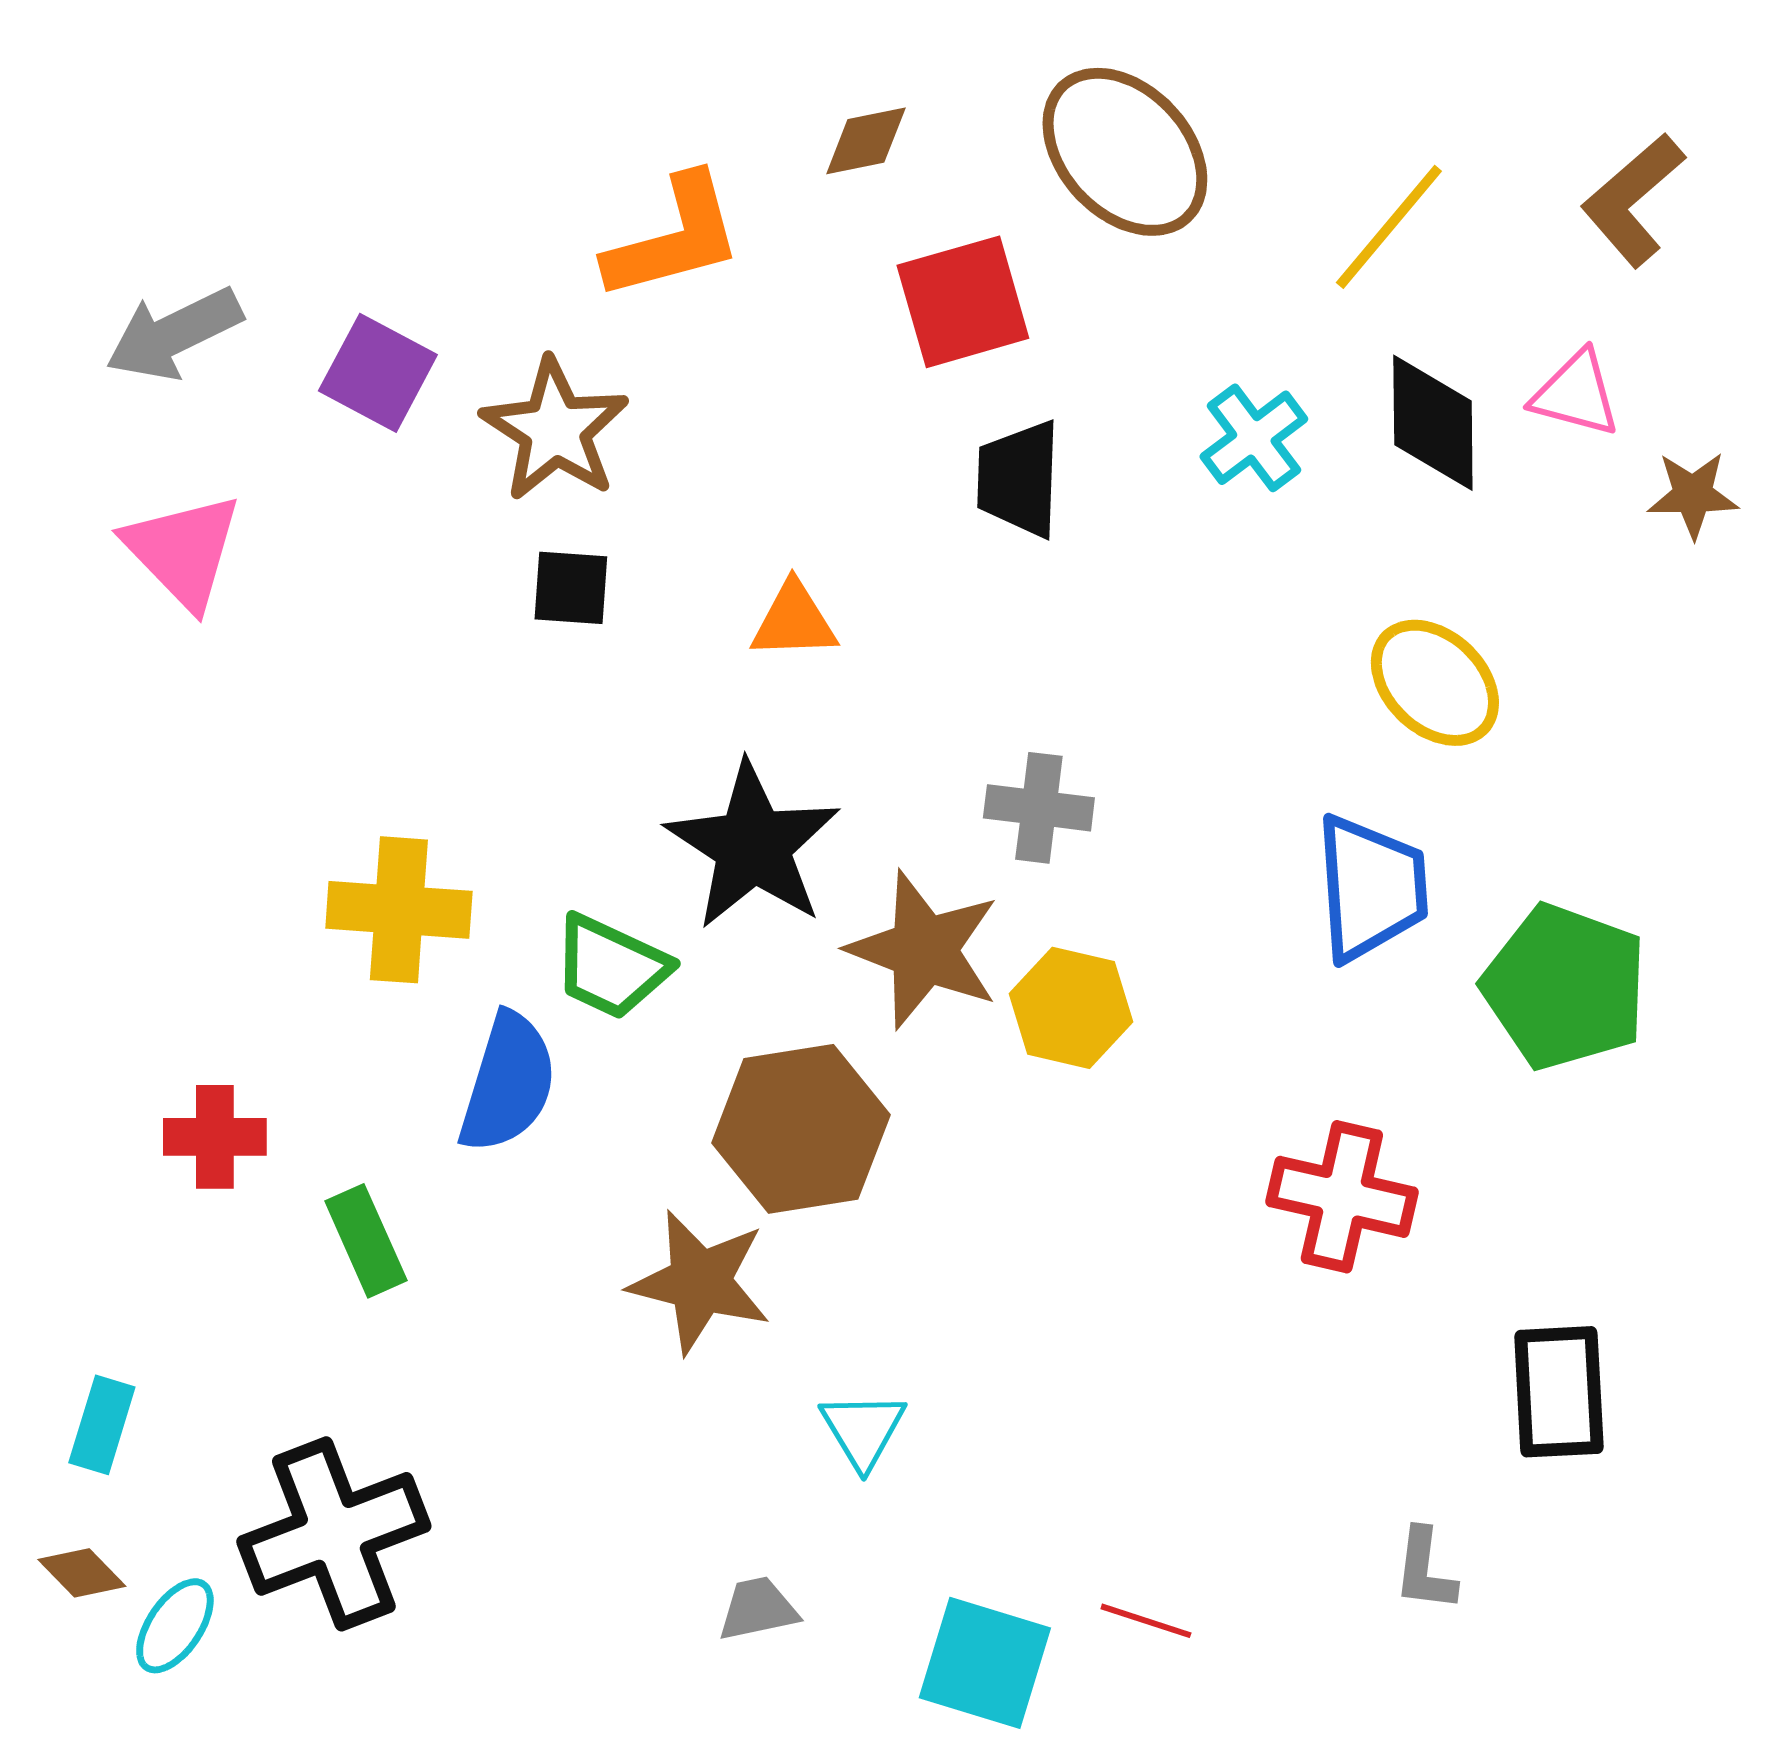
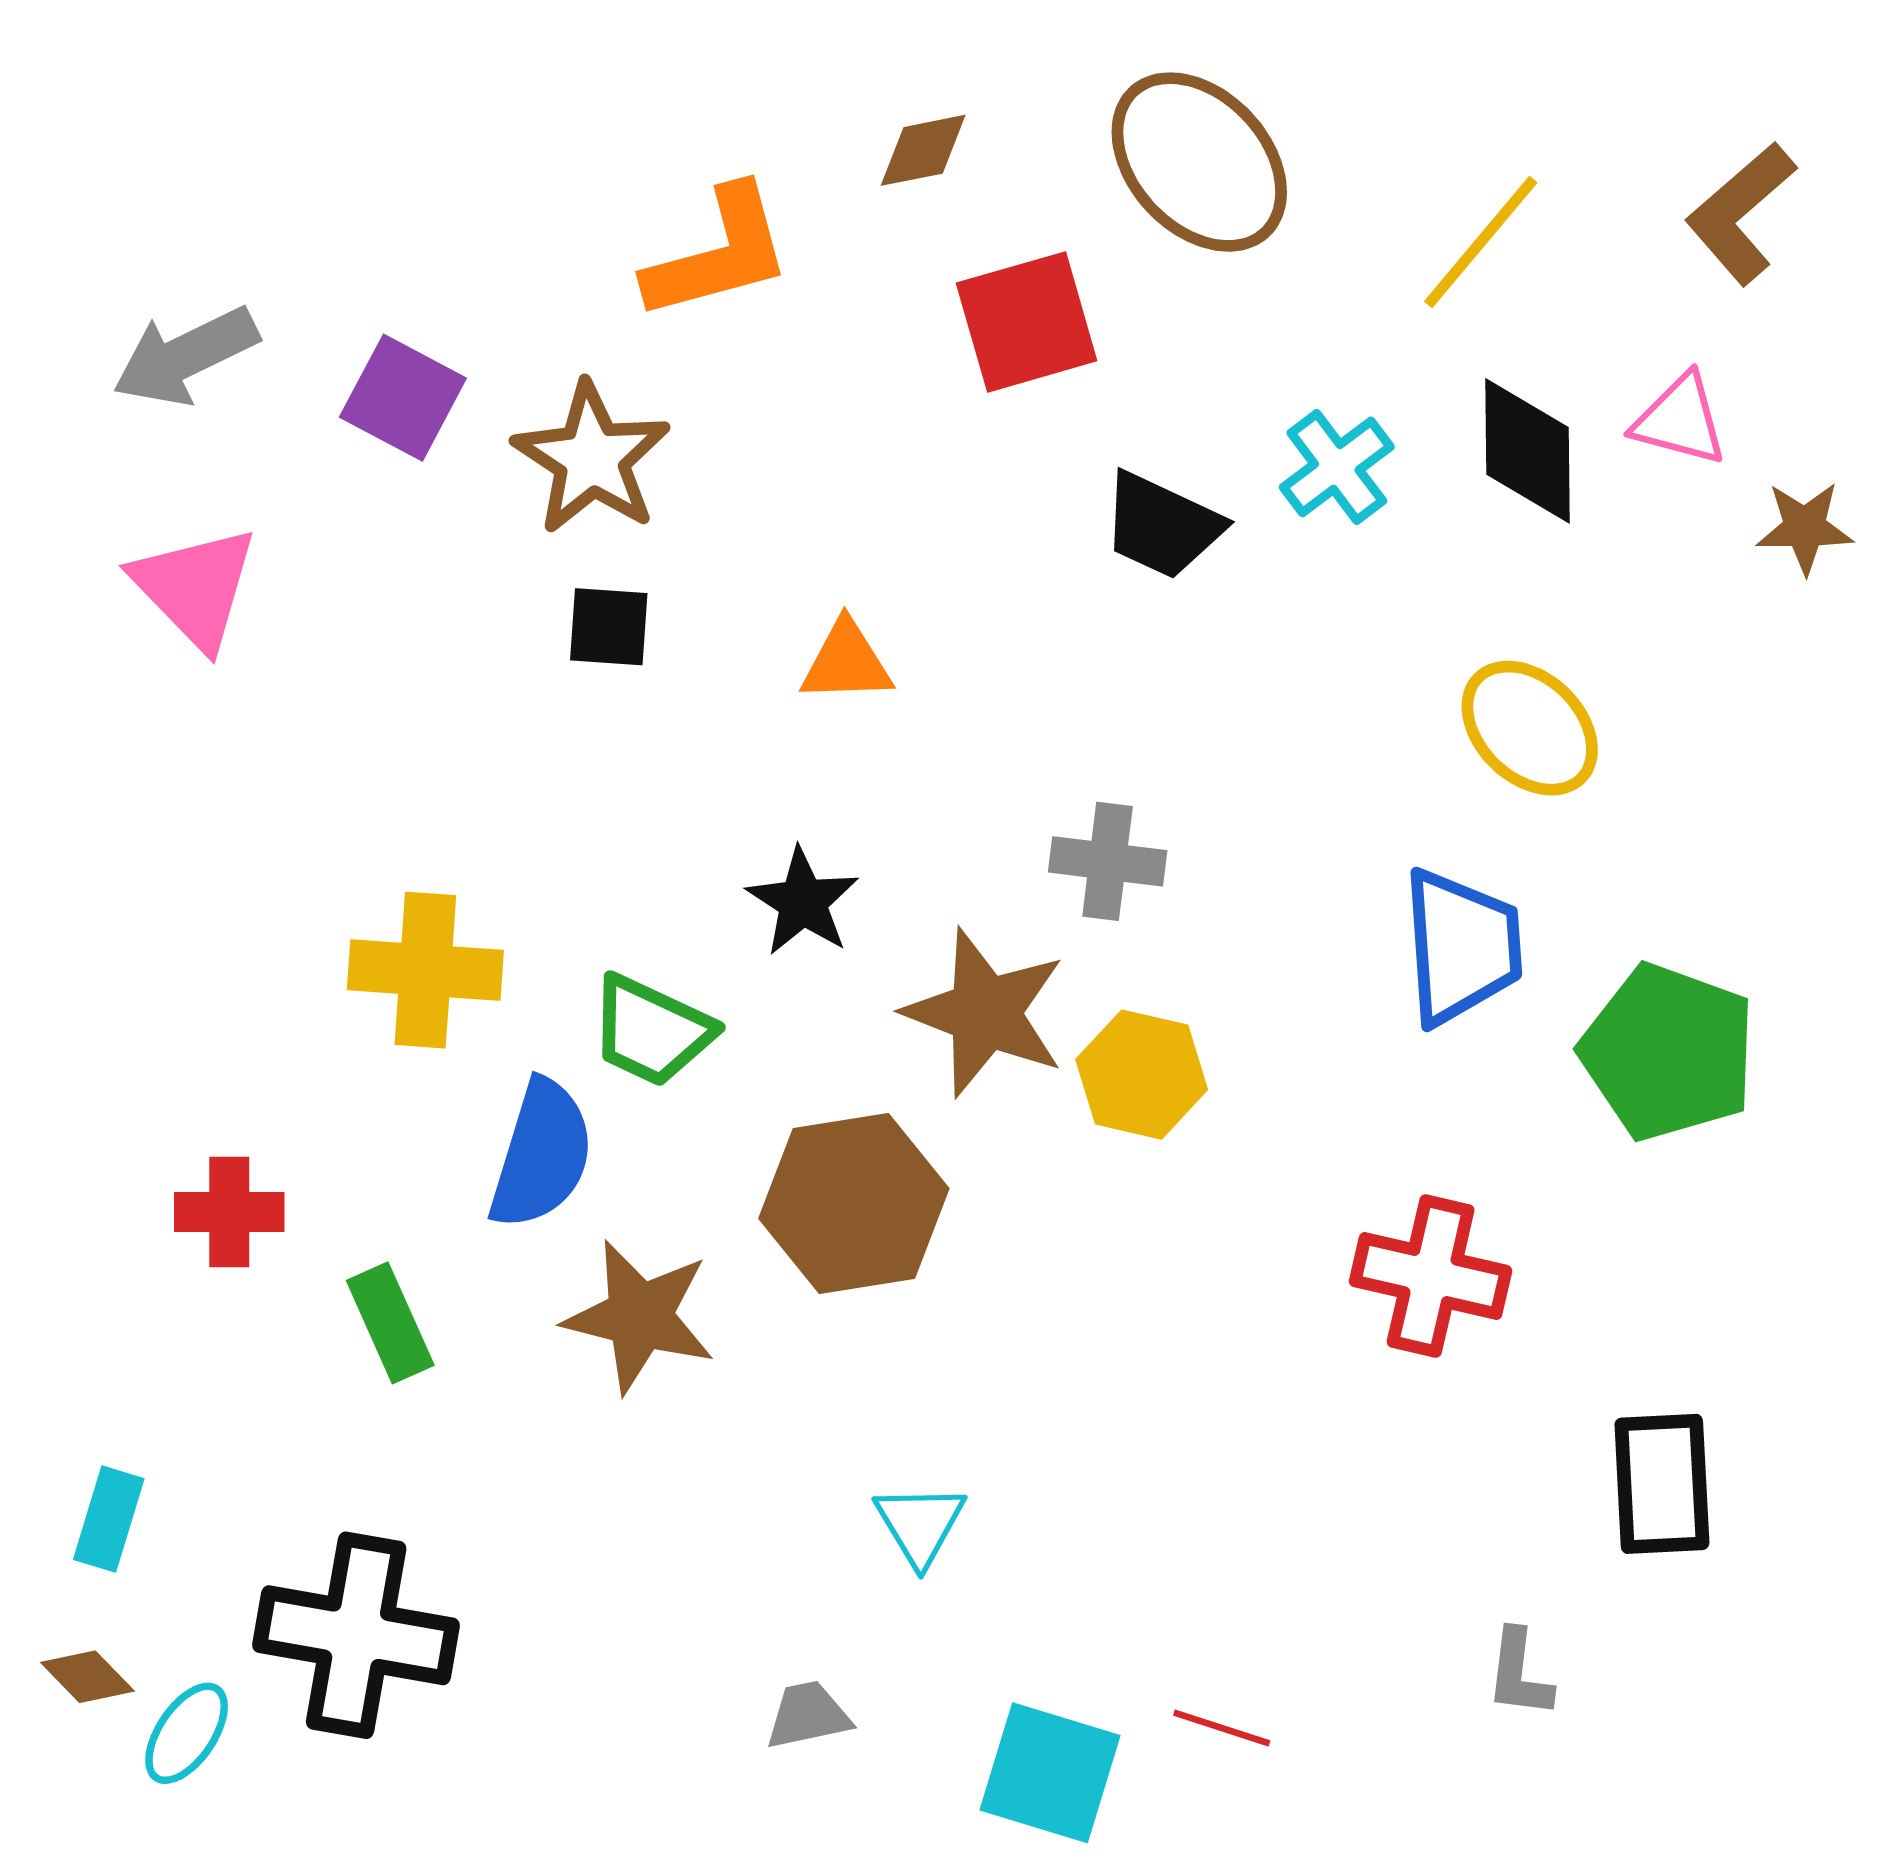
black trapezoid: (1019, 479) -> (1162, 526), moved, turned -67
black star: (753, 846) -> (803, 902), size x0.6
brown star: (700, 1282) -> (640, 1317), moved
black cross: (334, 1534) -> (356, 1635), turned 31

